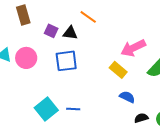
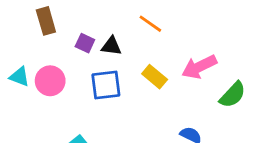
orange line: (88, 17) -> (150, 24), moved
yellow rectangle: (118, 70) -> (155, 77), moved

